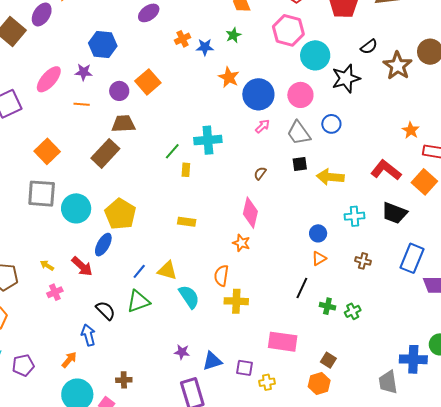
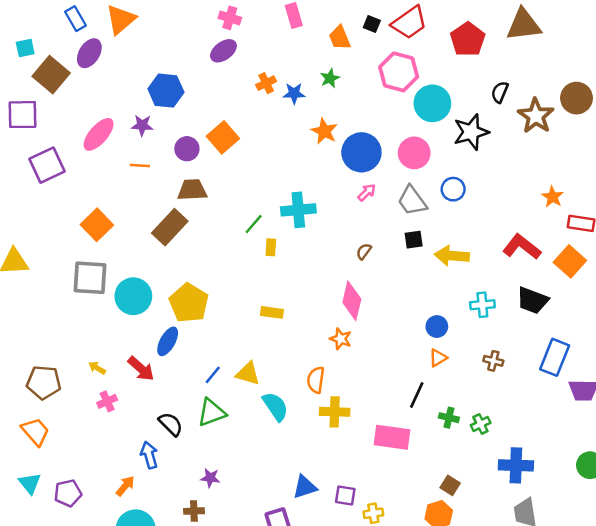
black semicircle: (369, 47) -> (500, 92), turned 150
pink rectangle: (283, 342) -> (392, 437), moved
purple star: (182, 352) -> (210, 478), moved
blue cross: (413, 359) -> (516, 465), moved

